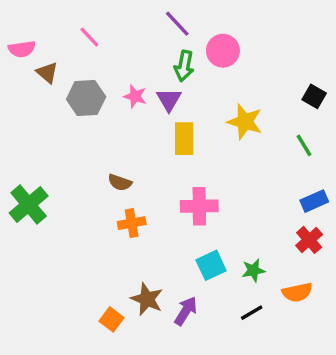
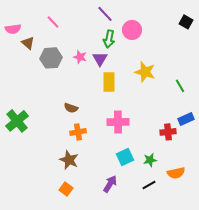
black square: (314, 96) -> (186, 22), moved
red cross: (309, 240) -> (168, 132), moved, turned 35
brown star: (147, 299) -> (69, 160), moved

